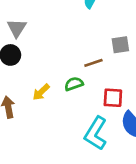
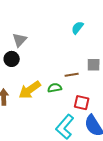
yellow arrow: (41, 92) -> (30, 90), size x1.6

